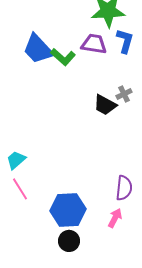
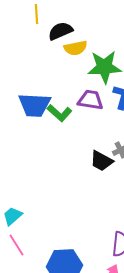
blue trapezoid: (38, 49) -> (34, 105), turned -44

